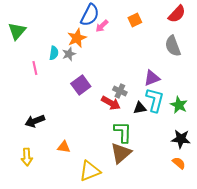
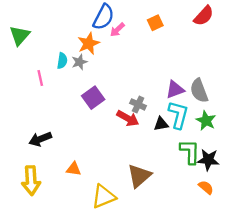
gray semicircle: (173, 46) -> (199, 91), moved
green L-shape: (123, 132) -> (190, 152), moved
yellow arrow: (27, 157) -> (31, 180), size x1.4

